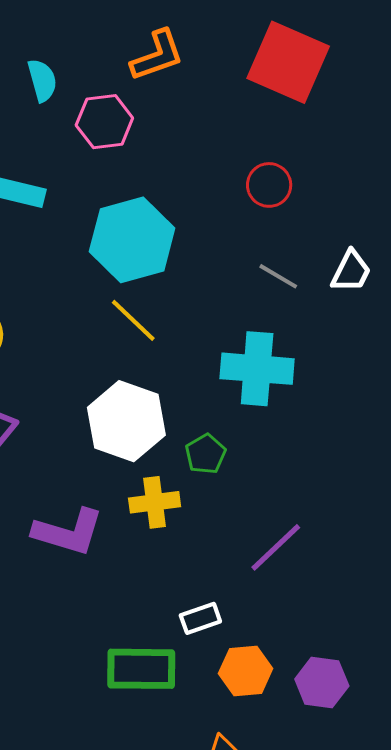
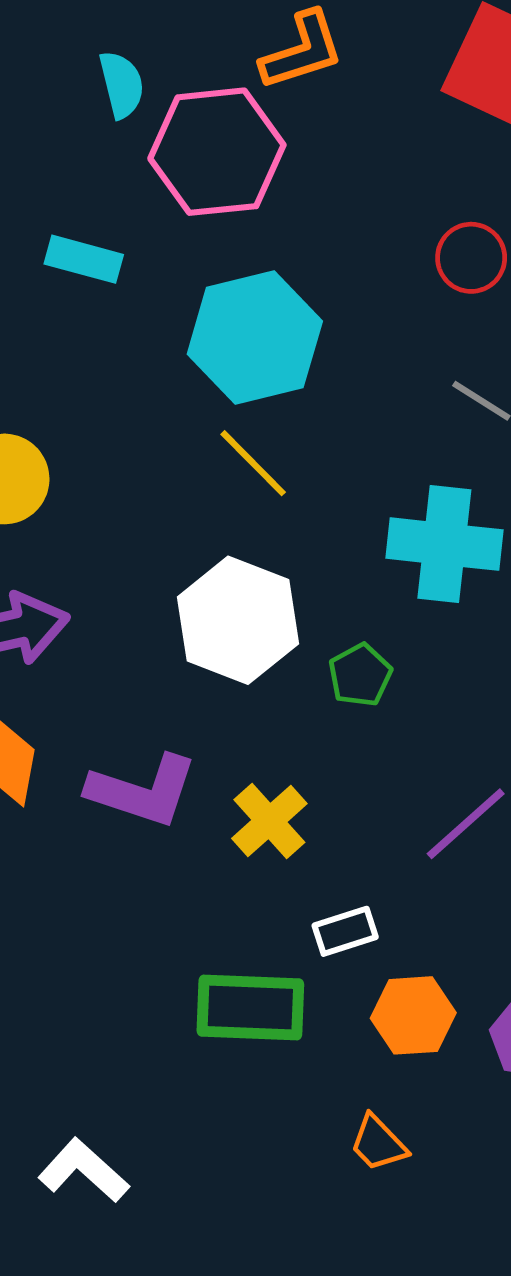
pink hexagon: (104, 122) -> (217, 152), size x1.5
yellow cross: (155, 502) -> (269, 821), moved, turned -36

